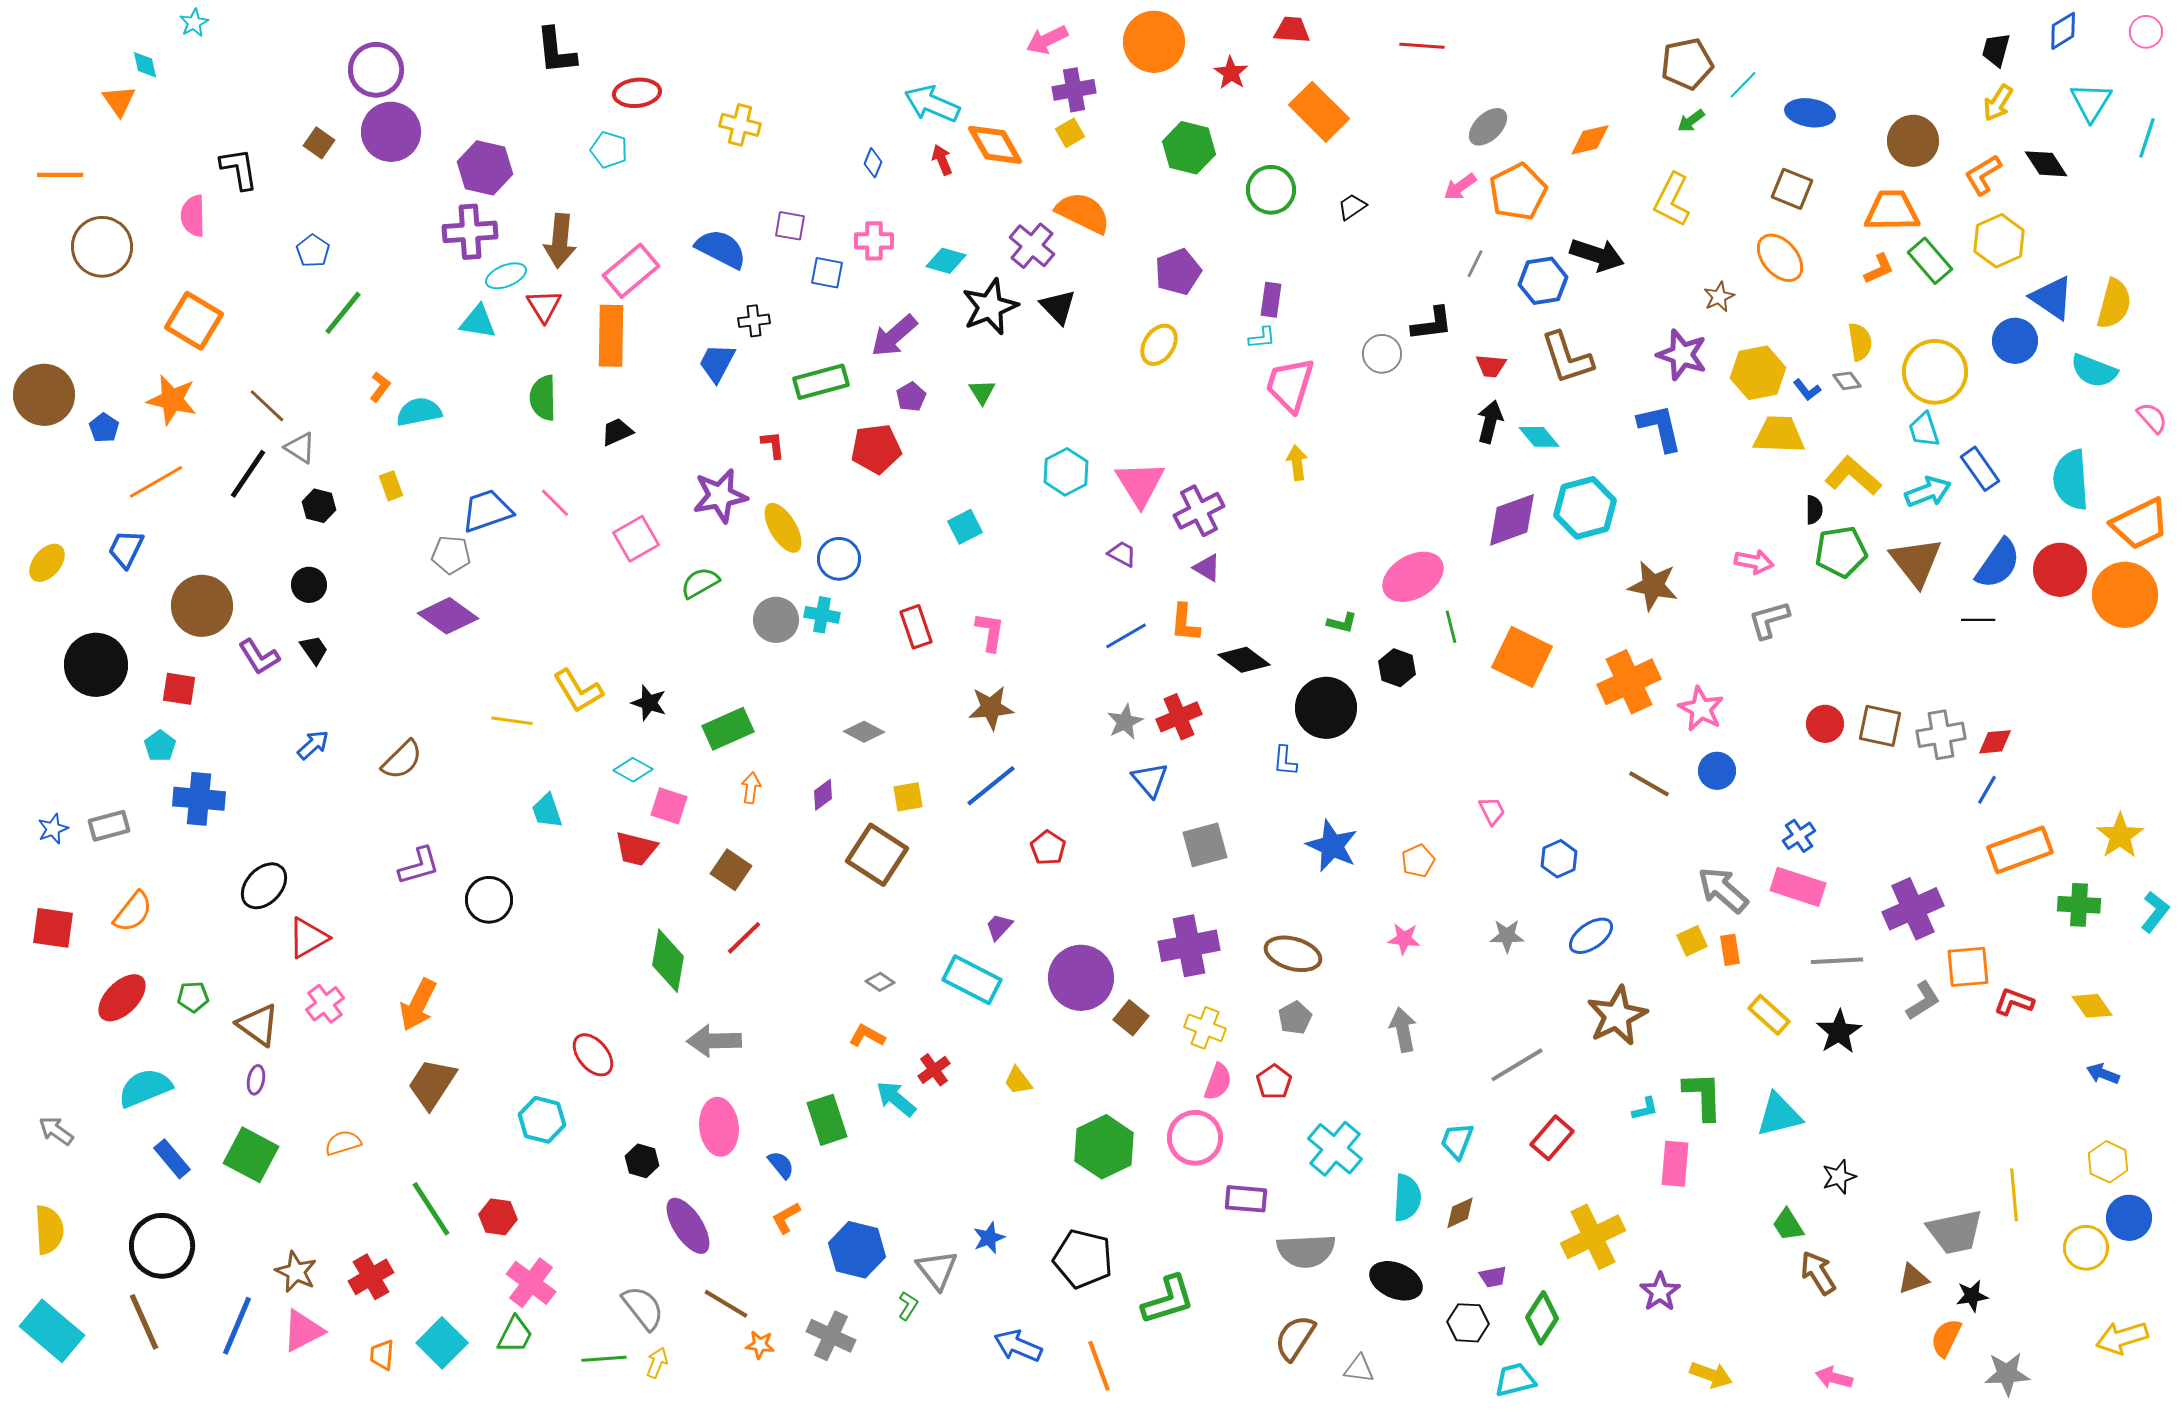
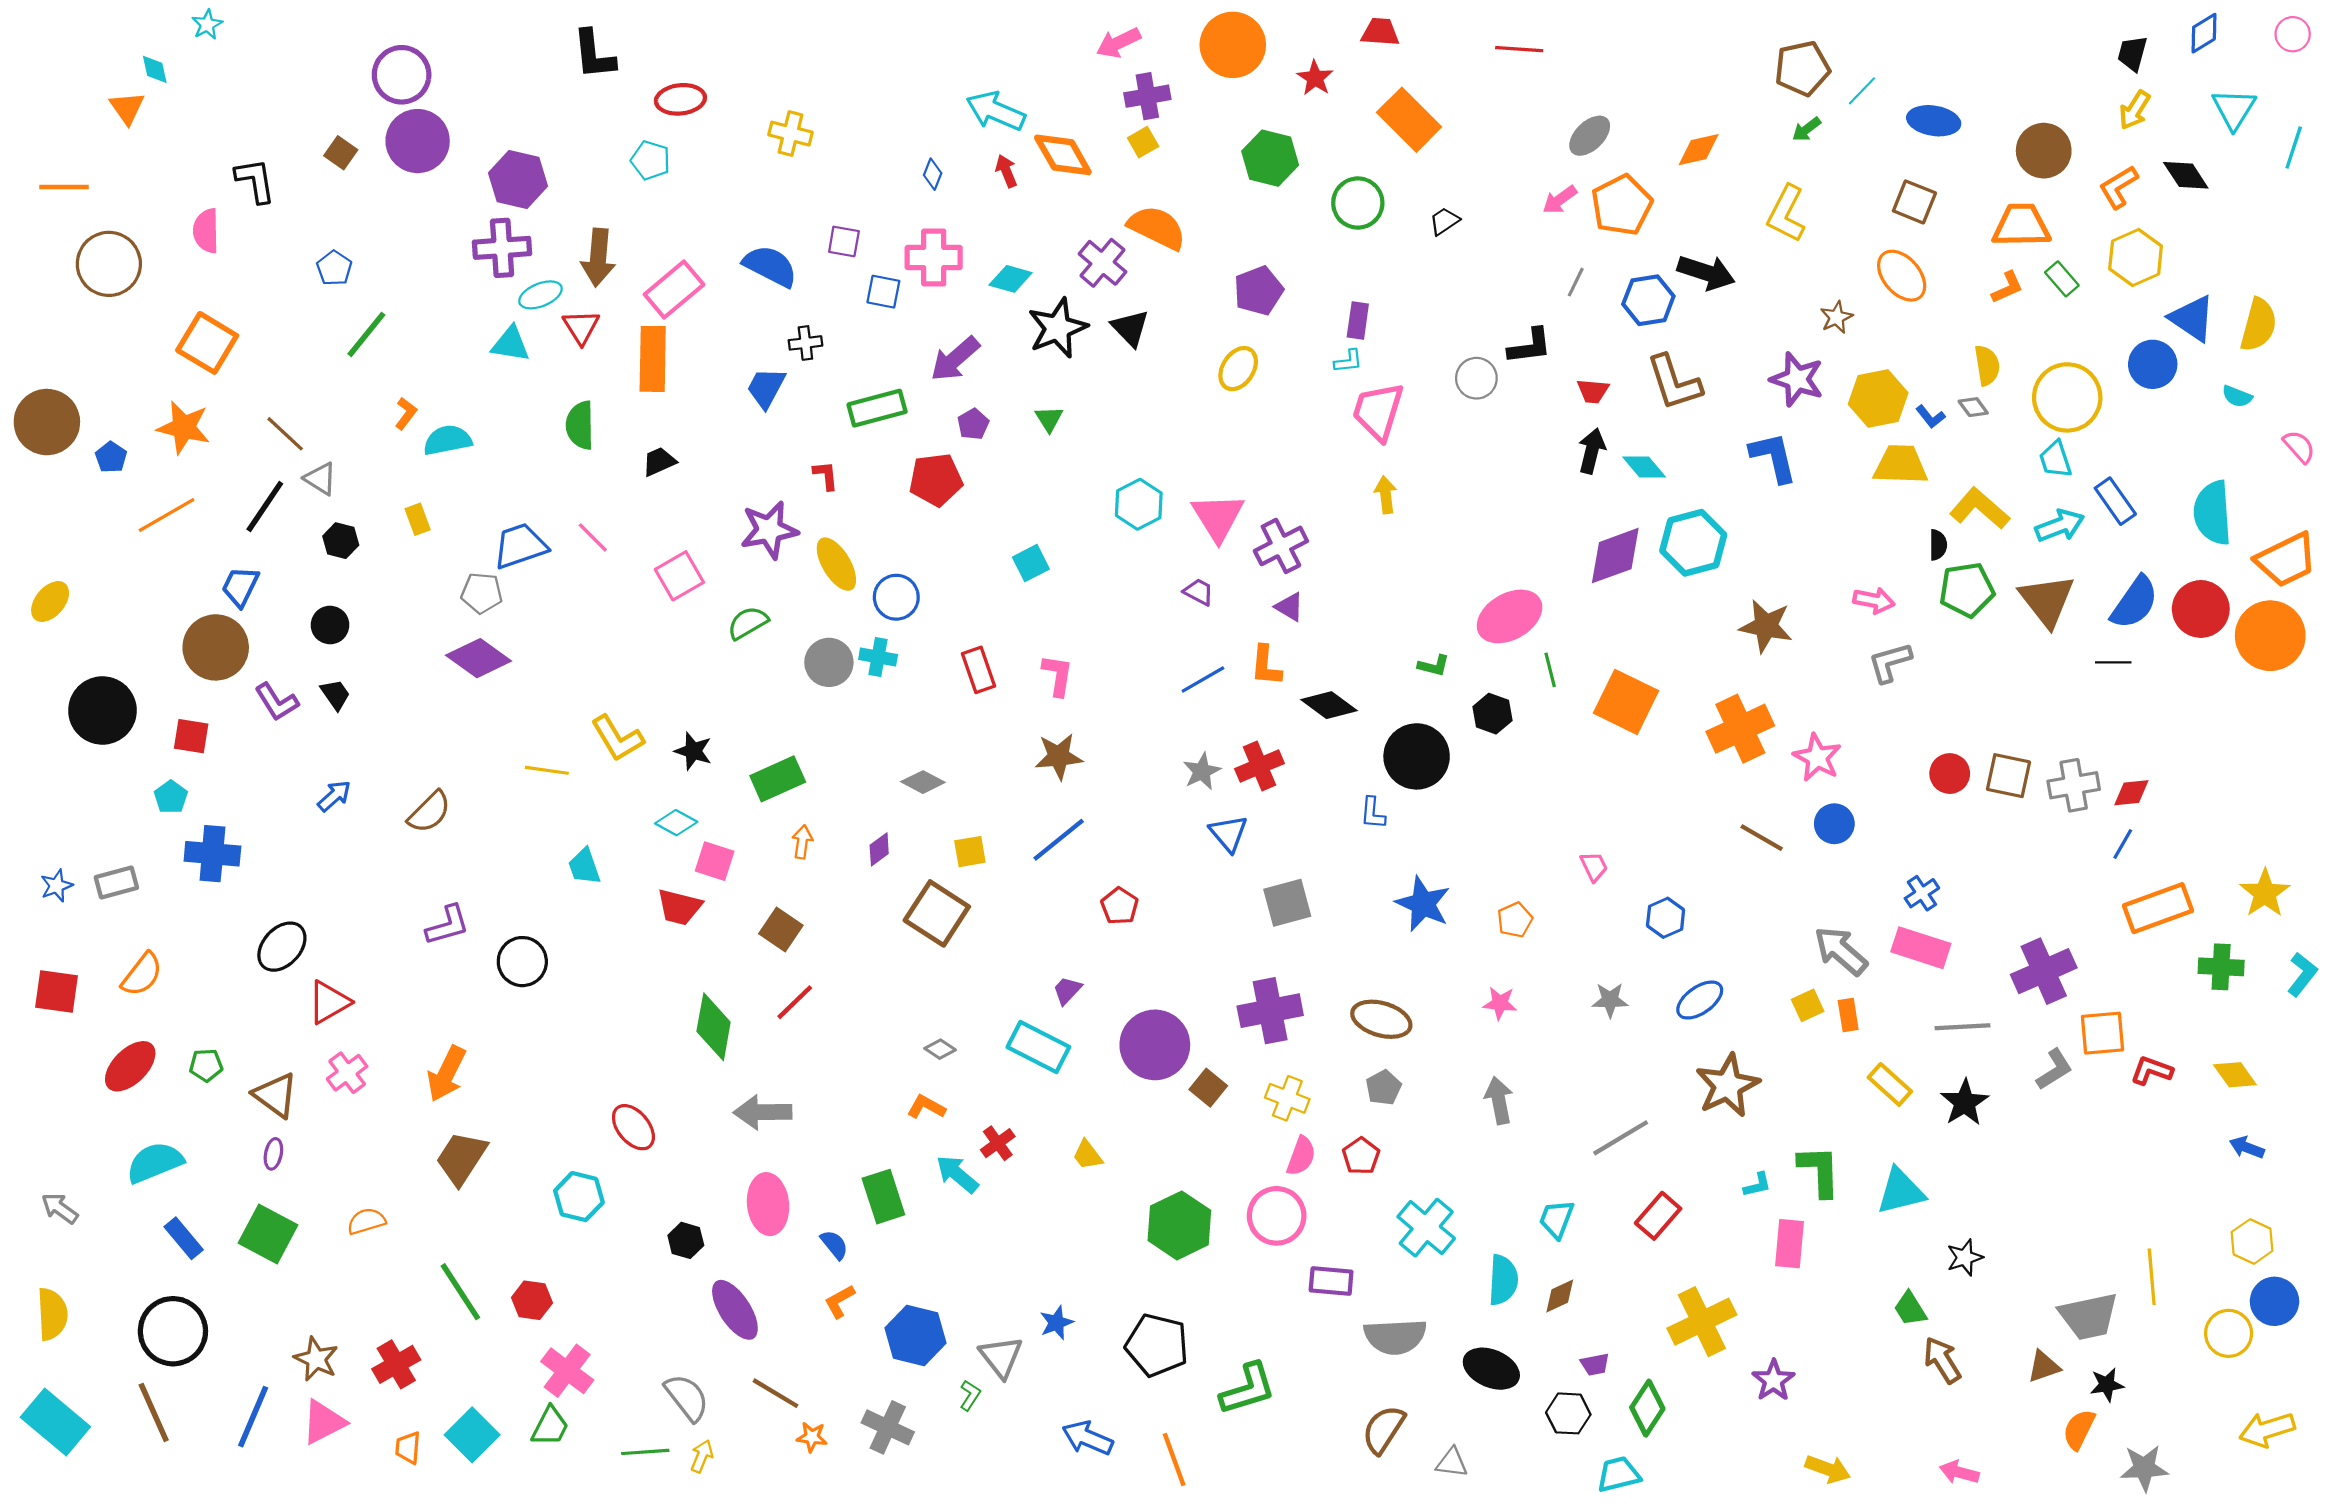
pink cross: (874, 241) -> (934, 257), size x1.4
green rectangle: (1930, 261) -> (2062, 279), size x0.7
cyan semicircle: (2094, 371) -> (2237, 396), size x0.6
blue trapezoid: (126, 549) -> (240, 587), moved

